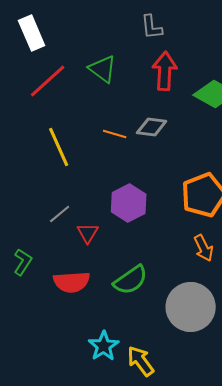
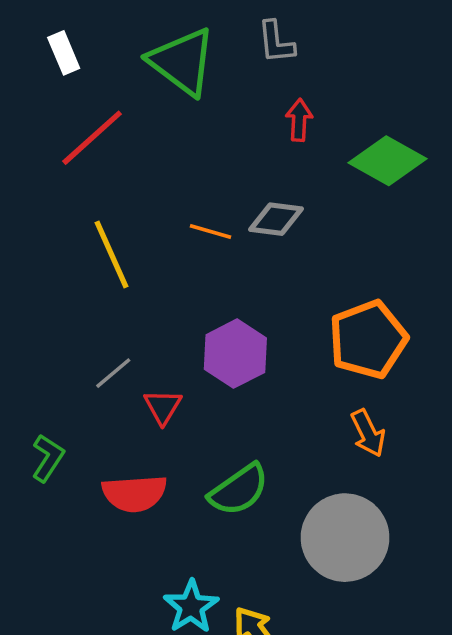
white rectangle: (32, 33) -> (64, 53), size x0.7
green triangle: (103, 69) -> (182, 62), moved, size x1.4
red arrow: (165, 71) -> (299, 120), size x0.6

